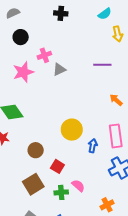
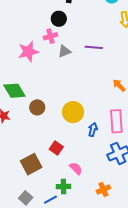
black circle: (21, 37) -> (59, 19), moved
purple line: (102, 65) -> (94, 47), moved
brown circle: (36, 150) -> (37, 107), moved
green cross: (61, 192) -> (64, 187), moved

